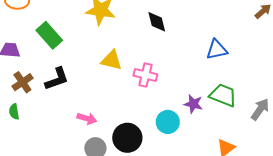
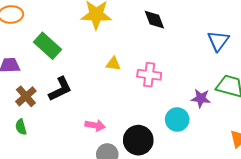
blue triangle: (217, 50) -> (218, 41), turned -35
yellow triangle: (112, 60) -> (113, 64), size x0.7

